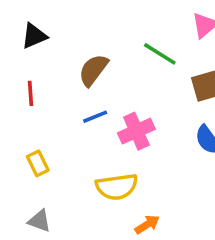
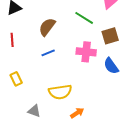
pink cross: (136, 131) -> (86, 52), moved, turned 30
gray triangle: (39, 221) -> (34, 111), moved

